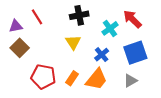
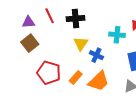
black cross: (79, 15) -> (75, 18), moved
cyan cross: (110, 28) -> (117, 35), turned 35
blue cross: (102, 55) -> (96, 55), moved, turned -32

